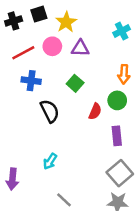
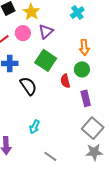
purple triangle: (80, 48) -> (46, 31), turned -35
green square: (75, 83) -> (46, 60), size x1.5
red semicircle: (95, 111) -> (65, 81), turned 152

